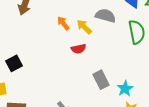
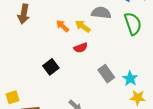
black square: (14, 63) -> (51, 67), moved

